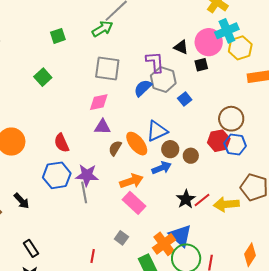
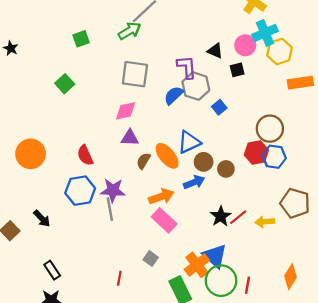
pink circle: (209, 42) -> (245, 45), size x0.7
yellow arrow: (226, 204) -> (265, 222), size x0.7

